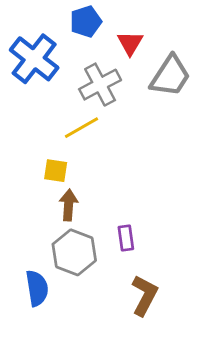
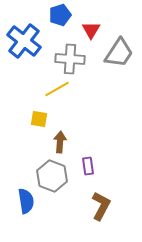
gray cross: (100, 85) -> (70, 59), turned 32
brown arrow: (69, 205) -> (60, 142), moved

